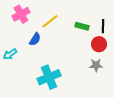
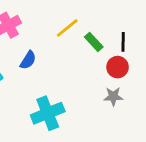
yellow line: (50, 21) -> (67, 28), moved
green rectangle: (82, 26) -> (94, 42), turned 32

